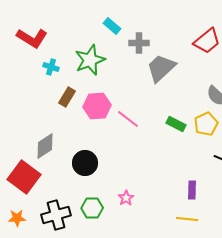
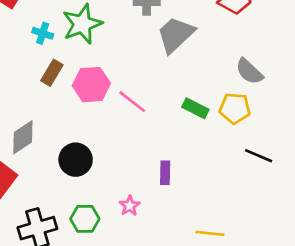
cyan cross: (51, 67) -> (43, 33), moved
yellow pentagon: (206, 124) -> (235, 108), turned 30
purple rectangle: (192, 190) -> (165, 173), moved

